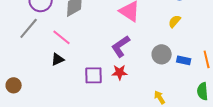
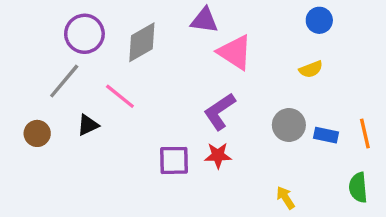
yellow semicircle: (175, 21) -> (311, 69), turned -152
black triangle: (58, 59) -> (88, 125), moved
brown circle: (14, 85) -> (37, 133), moved

